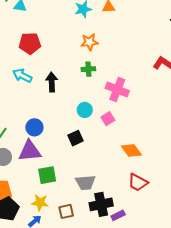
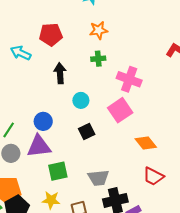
red pentagon: (30, 43) -> (51, 34), moved
cyan arrow: (22, 76) -> (21, 53), moved
cyan circle: (85, 110) -> (81, 100), moved
pink square: (108, 119) -> (120, 110), size x1.6

